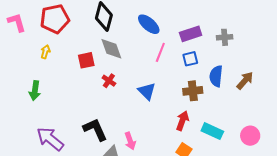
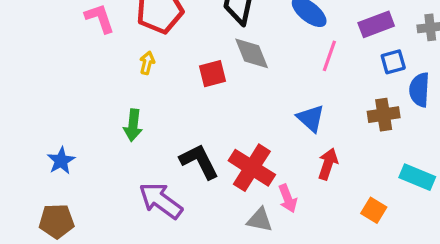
blue square: (190, 59) -> (393, 62), moved
red cross: (109, 81) -> (252, 168), moved, size x2.0
red arrow: (182, 121) -> (328, 164), moved
black L-shape: (95, 129) -> (199, 161), moved

